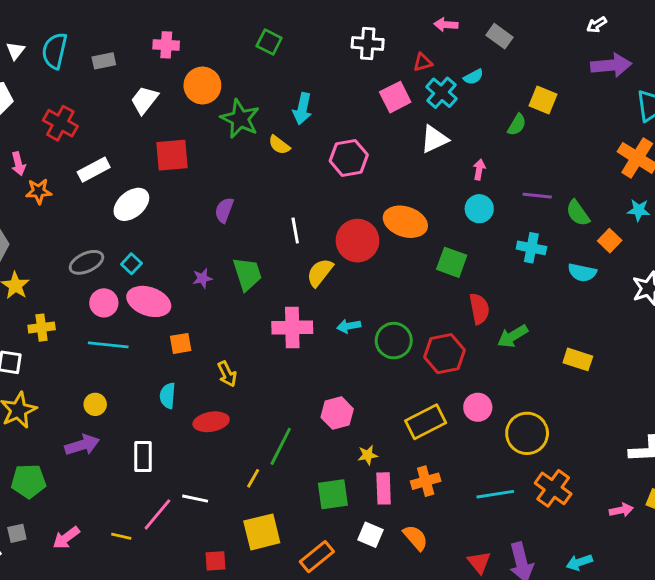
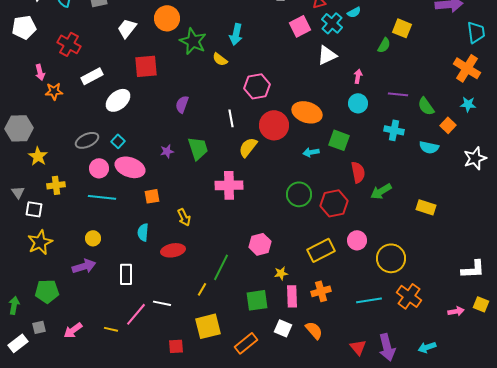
pink hexagon: (349, 158) -> (257, 86), moved
cyan arrow: (349, 326) -> (311, 152), moved

